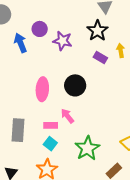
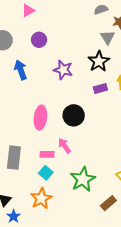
purple circle: (40, 29) -> (39, 40), moved
purple rectangle: (100, 58) -> (100, 89), turned -48

